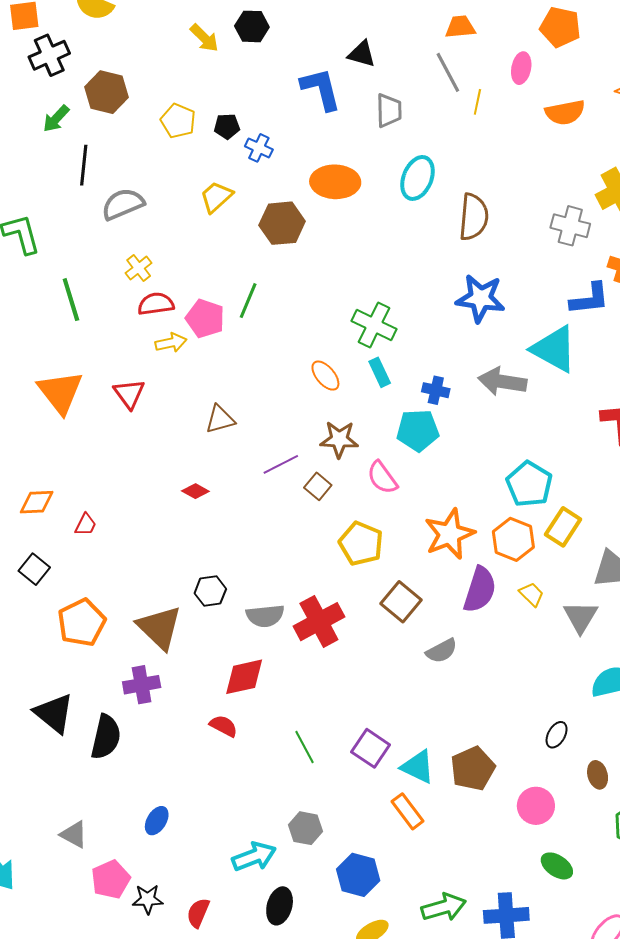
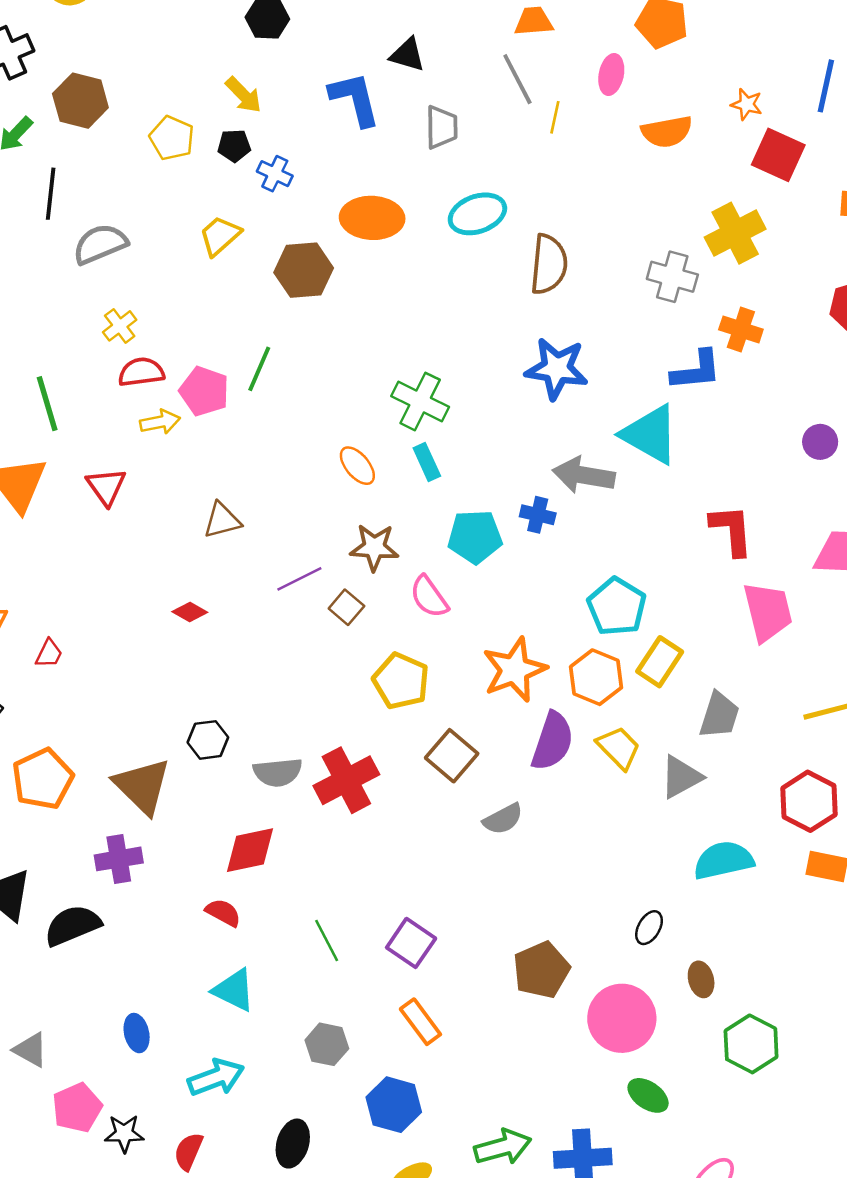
yellow arrow: (204, 38) -> (244, 95), moved
cyan ellipse: (418, 178) -> (477, 214), turned 48
green line: (71, 300) -> (47, 404), moved
blue cross: (436, 390) -> (538, 515), moved
yellow trapezoid: (532, 594) -> (619, 748), size x1.4
gray triangle: (581, 617) -> (681, 777), turned 30
black semicircle: (106, 737) -> (72, 925), turned -126
cyan triangle: (418, 767) -> (234, 990), moved
pink circle: (536, 806) -> (622, 1018), size x1.4
orange rectangle: (407, 811) -> (420, 1022), moved
blue ellipse: (157, 821) -> (137, 1033), turned -44
cyan arrow: (254, 857) -> (216, 1077), moved

